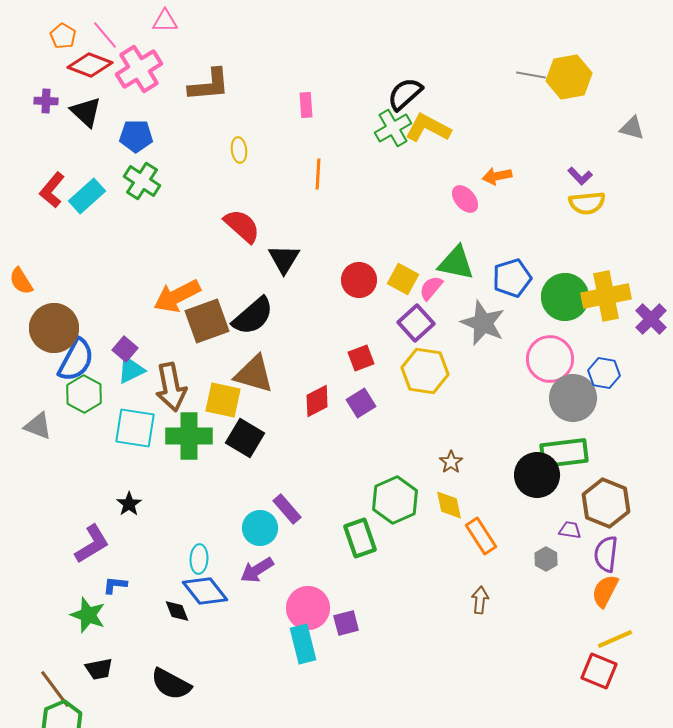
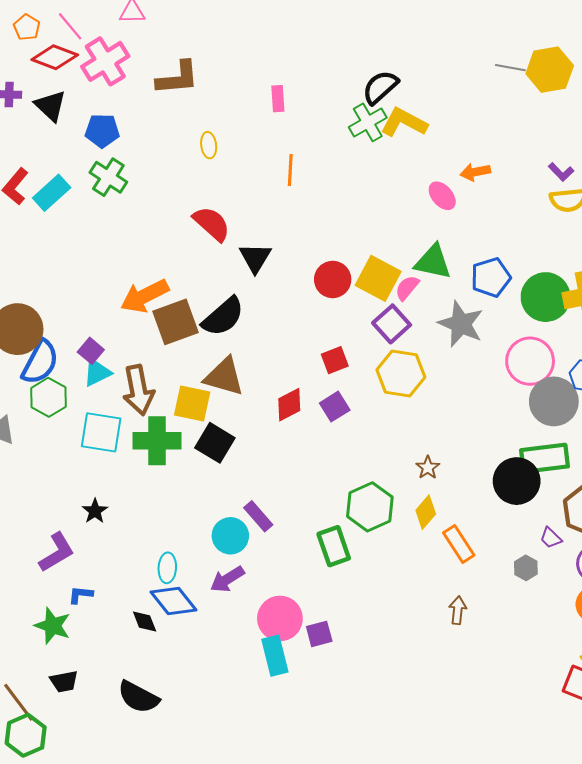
yellow square: (403, 279) -> (378, 278), size x1.4
yellow diamond: (449, 505) -> (426, 512), turned 52
purple trapezoid: (570, 530) -> (551, 538), turned -145

